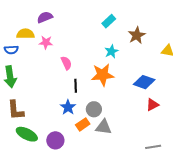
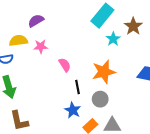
cyan rectangle: (109, 21) -> (102, 16), size x1.6
cyan star: (111, 51) -> (113, 39), moved
gray circle: (94, 109) -> (100, 99), moved

